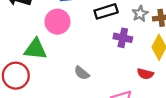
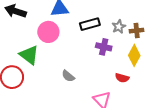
green triangle: (35, 49) -> (29, 55), turned 30

